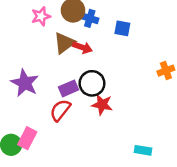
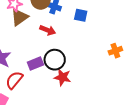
brown triangle: (64, 43) -> (19, 17), moved
red semicircle: (60, 110) -> (14, 80), moved

